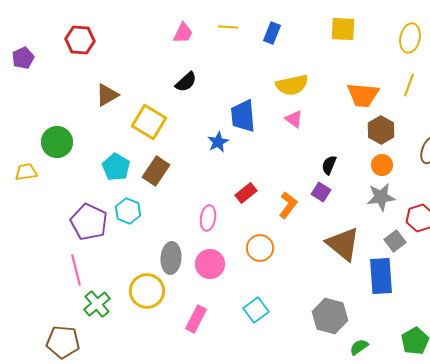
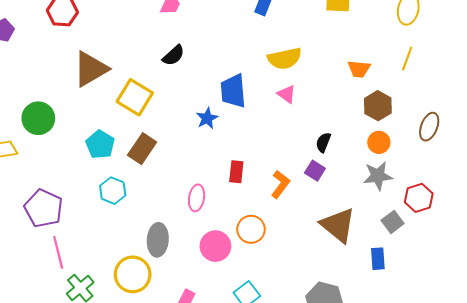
brown triangle: (107, 95) -> (91, 69), size x1.5
orange trapezoid: (363, 95) -> (359, 69), size x0.7
red rectangle: (246, 193) -> (236, 172), turned -45
purple pentagon: (89, 222) -> (44, 208), moved
pink circle: (210, 264) -> (215, 246), moved
blue rectangle: (381, 276) -> (378, 259), size x0.6

